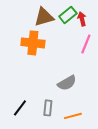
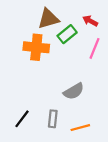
green rectangle: (68, 15) -> (67, 34), moved
red arrow: (82, 19) -> (90, 21), turned -48

